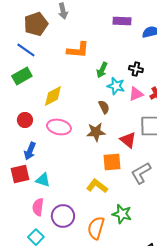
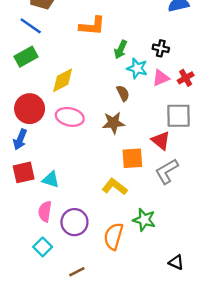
red circle: (25, 120) -> (30, 109), size x1.6
red triangle: (128, 140) -> (161, 141), moved
blue arrow: (30, 151) -> (20, 139), moved

